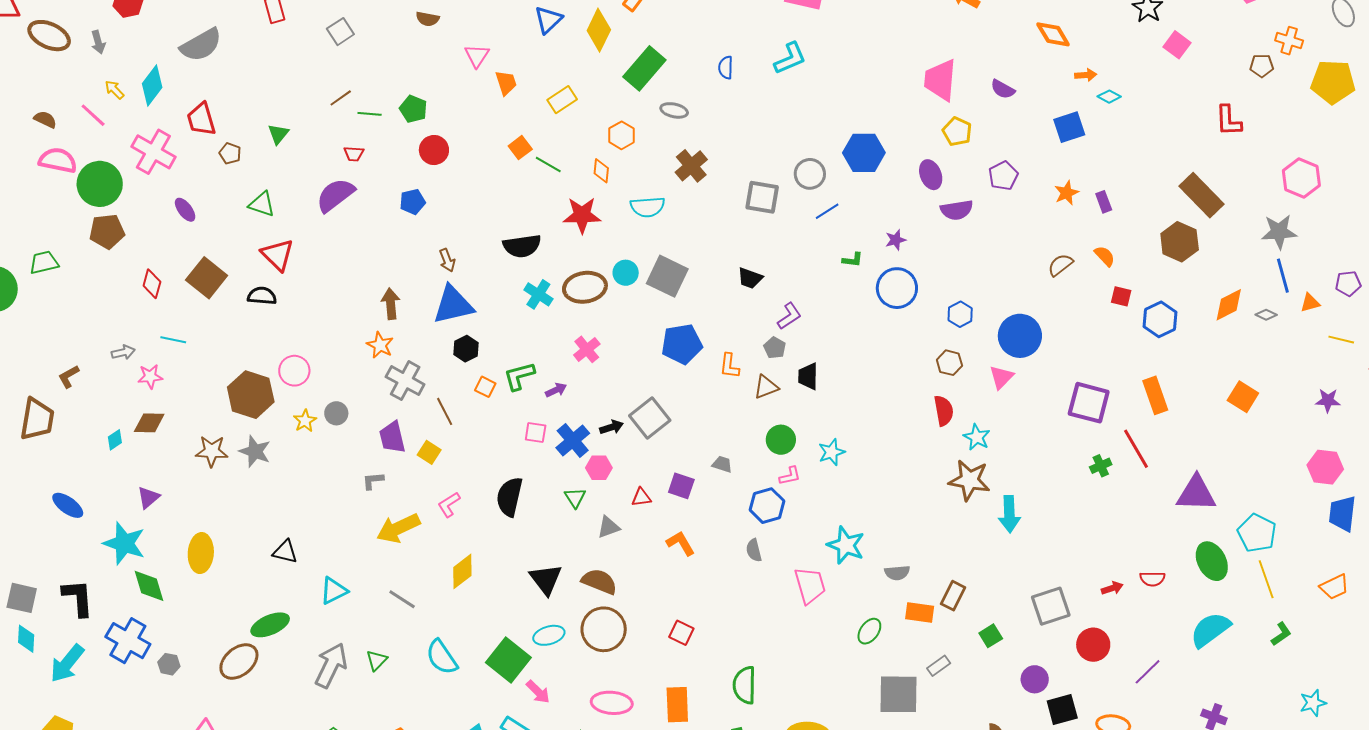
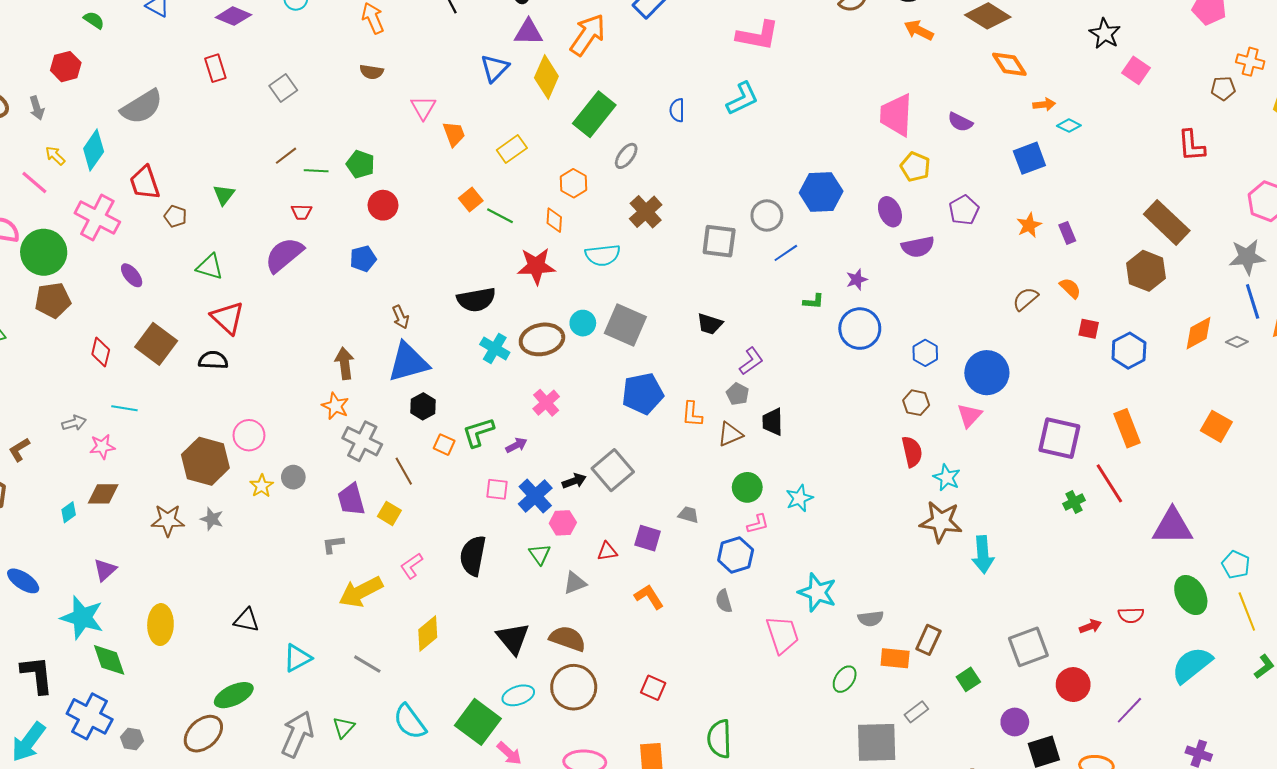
gray ellipse: (674, 110) -> (626, 156), turned -64
gray star: (255, 451) -> (212, 519), size x0.7
cyan pentagon: (1257, 533) -> (1236, 565), size x0.7

